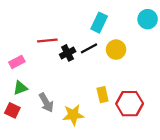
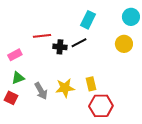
yellow circle: (116, 50) -> (124, 44), moved
black cross: (68, 53) -> (60, 47), turned 32
red hexagon: (130, 104) -> (101, 106), moved
yellow star: (73, 115) -> (65, 88), moved

